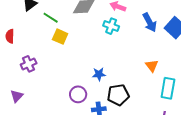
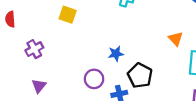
black pentagon: (118, 95) -> (140, 75), turned -30
purple triangle: (17, 96) -> (39, 86), moved

